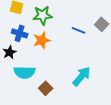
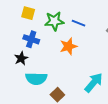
blue line: (79, 30) -> (79, 23), moved
orange star: (42, 40) -> (68, 46), moved

